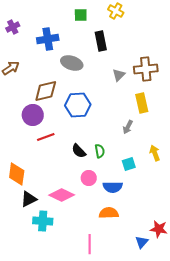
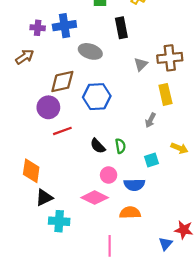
purple cross: (13, 27) -> (38, 28), moved, turned 32
yellow arrow: (155, 153) -> (179, 148), turned 133
pink diamond: (62, 195) -> (95, 198), moved

